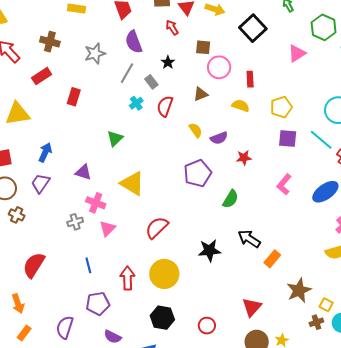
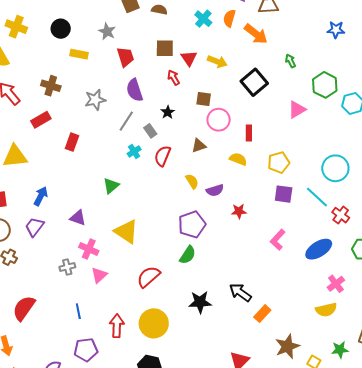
green semicircle: (231, 199) -> (188, 255), moved

